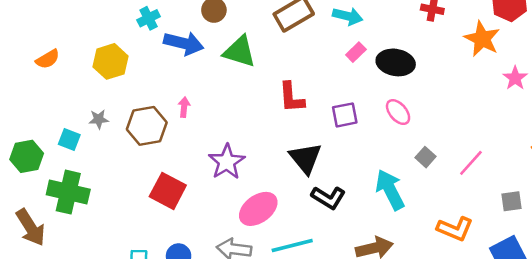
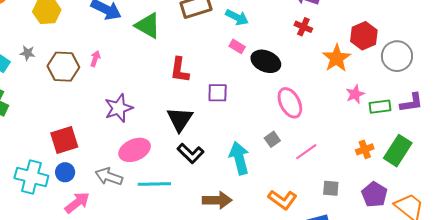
pink rectangle: (356, 52) -> (237, 46), turned 63
pink ellipse: (398, 112) -> (290, 103), moved, size x1.4
red square: (168, 191) -> (64, 140), moved, turned 32

